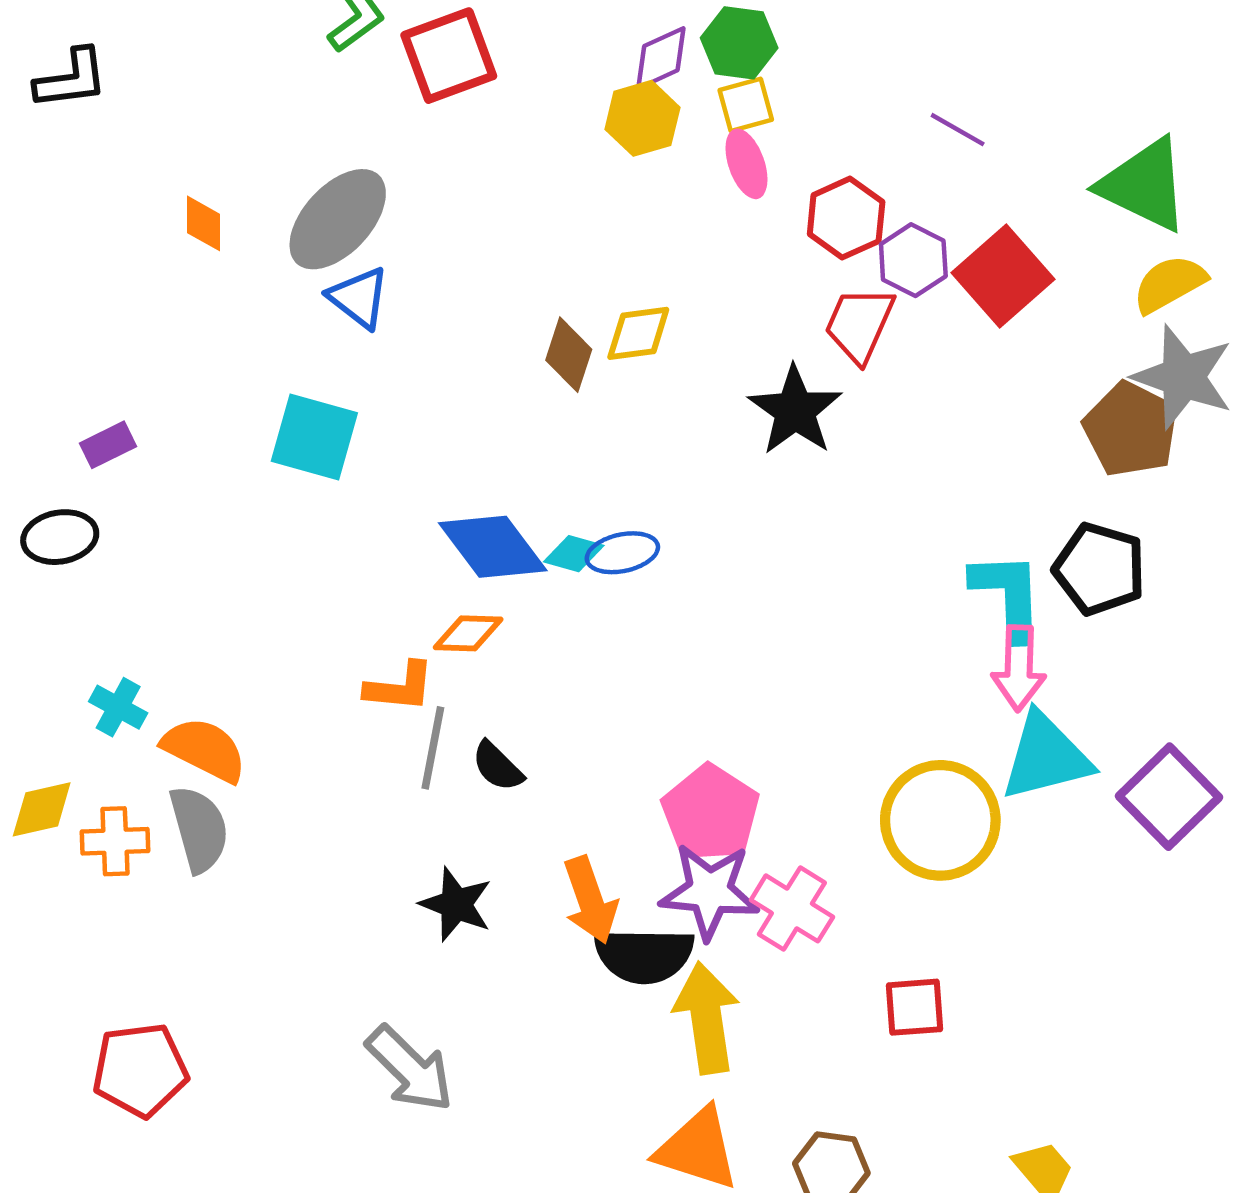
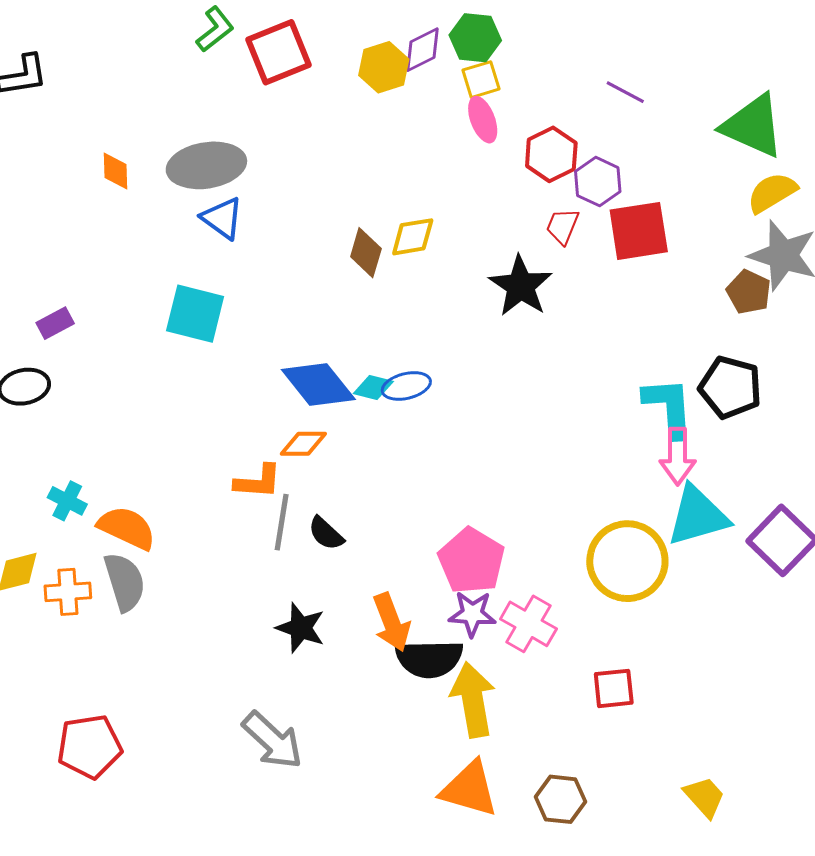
yellow hexagon: (642, 118) -> (384, 67), moved
gray ellipse: (338, 219) -> (206, 165), turned 40
red square: (1003, 276) -> (639, 231), moved, turned 34
red trapezoid: (859, 324) -> (563, 226), size x0.7
brown pentagon: (1131, 429) -> (749, 292), size x0.7
purple star: (710, 891) -> (472, 614), size x0.7

